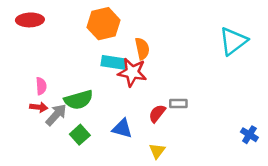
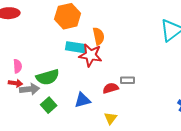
red semicircle: (157, 113) -> (111, 88), turned 35
gray arrow: (56, 115) -> (30, 89), turned 42
blue triangle: (122, 128) -> (83, 100), turned -30

